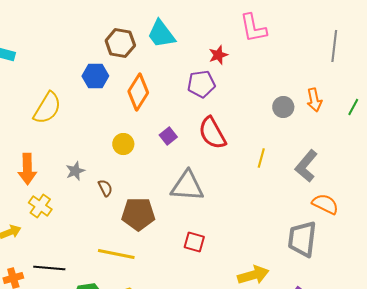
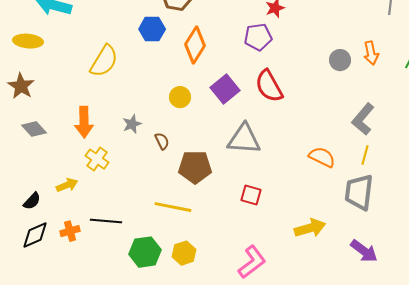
purple square: (168, 136) -> (225, 89), size x1.6
yellow line: (261, 158) -> (365, 155), moved
orange semicircle: (325, 204) -> (322, 157), moved

